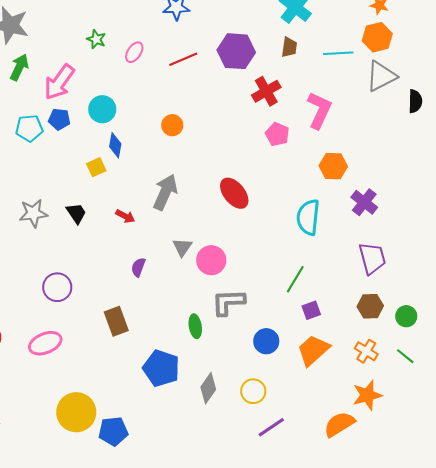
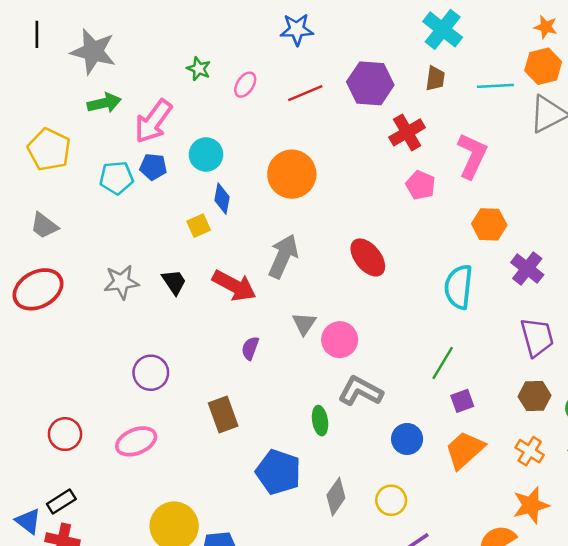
green arrow: (19, 67) -> (104, 103), turned 52
orange circle: (172, 125) -> (292, 174), size x1.8
red arrow: (125, 216) -> (234, 286), size x1.8
gray L-shape: (228, 302) -> (360, 391), turned 30

